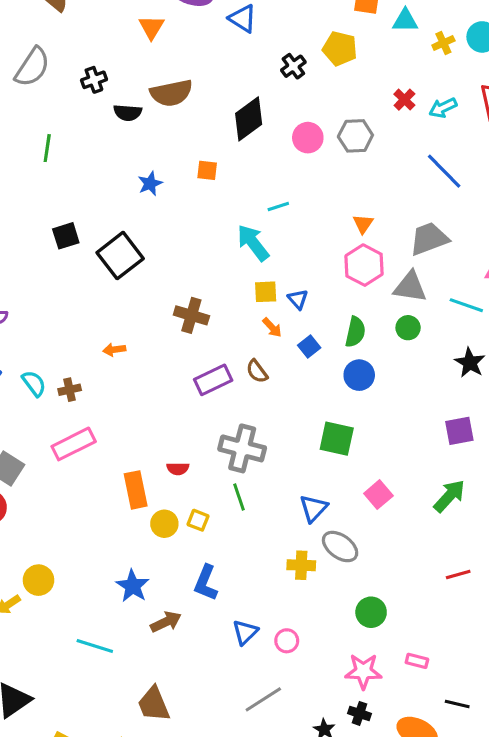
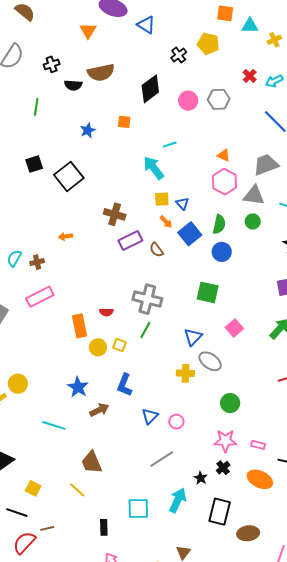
green line: (47, 148) -> (36, 107), moved
orange triangle: (363, 224) -> (224, 155), turned -40
blue square: (309, 346) -> (190, 234), size x1.6
purple rectangle: (213, 380) -> (130, 240), moved
cyan semicircle: (34, 383) -> (14, 258), turned -114
green line: (239, 497) -> (145, 330), turned 48
pink rectangle: (417, 661) -> (258, 445), moved
black cross: (359, 713) -> (223, 468), turned 32

